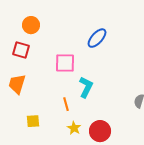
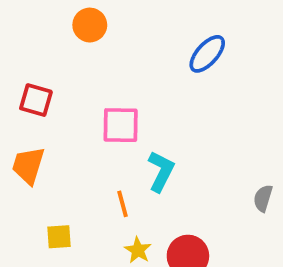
orange circle: (31, 25) -> (90, 25), moved
blue ellipse: (97, 38) -> (207, 54), moved

